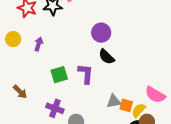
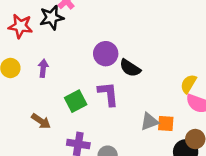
purple circle: (101, 33) -> (106, 54), moved
brown arrow: (20, 92) -> (41, 121), moved
yellow semicircle: (139, 110) -> (188, 84), moved

